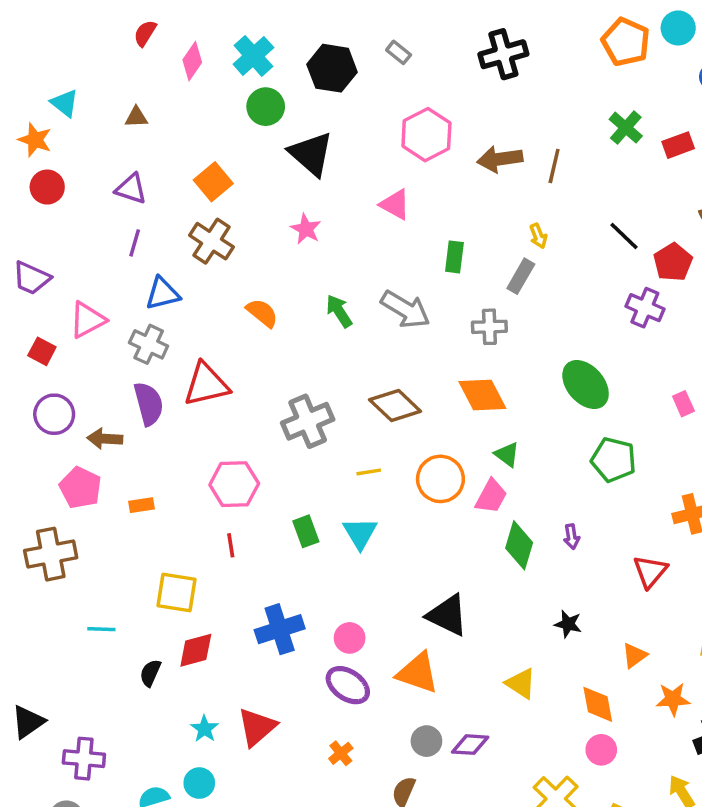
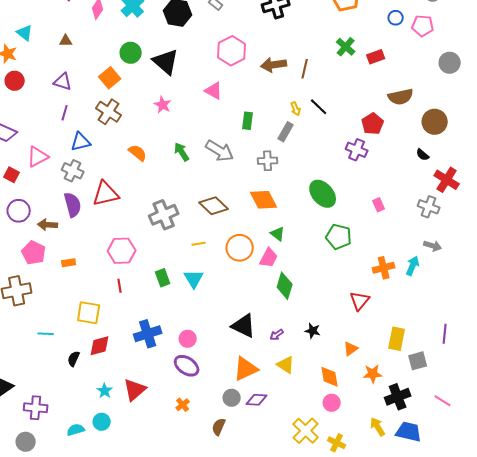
green circle: (266, 107) -> (131, 53), moved
black line: (624, 236) -> (319, 107), moved
purple arrow: (572, 537) -> (277, 335), moved, turned 64
orange triangle: (418, 673) -> (246, 369), moved, turned -44

